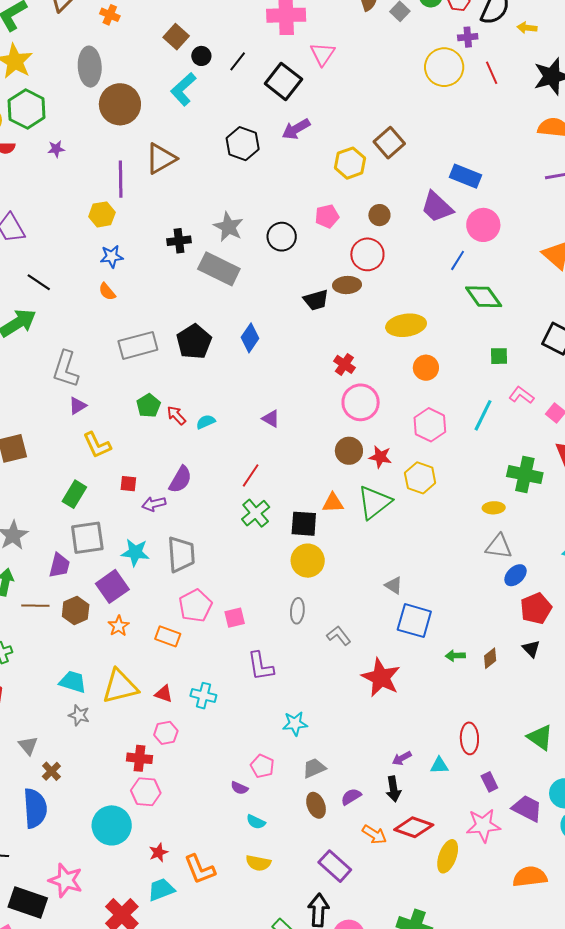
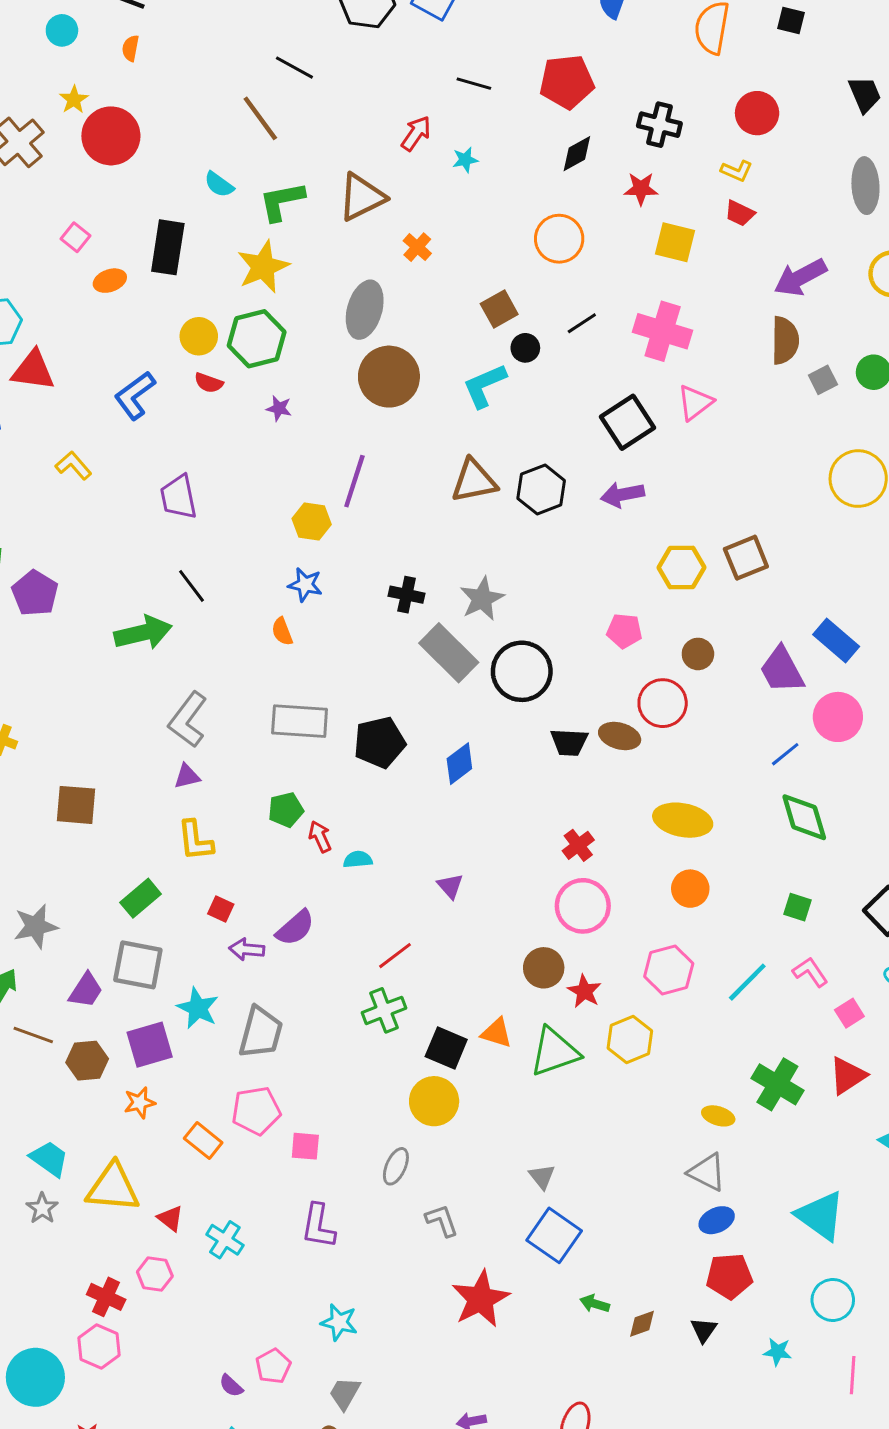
black line: (238, 61) -> (582, 323), moved
brown triangle: (161, 159) -> (474, 481), moved
black circle: (282, 237) -> (522, 671), moved, size x1.4
gray trapezoid: (314, 768) -> (345, 1393), turned -55

